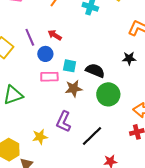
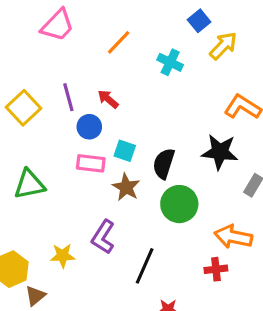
black star: (129, 58) -> (220, 152), size x1.6
black semicircle: (95, 71) -> (164, 164), turned -102
brown star: (74, 89) -> (126, 187), turned 30
black line: (92, 136) -> (145, 266), turned -30

